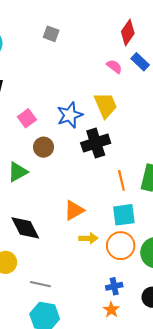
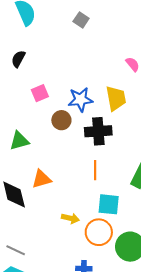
brown circle: (44, 147) -> (61, 120), moved
orange line: (121, 180) -> (95, 170), moved
orange triangle: (74, 210) -> (41, 179), moved

